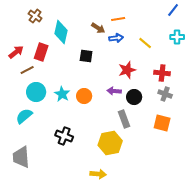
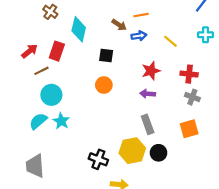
purple arrow: (114, 91) -> (148, 94), moved
cyan star: (62, 94) -> (61, 121), moved
orange circle: (84, 96) -> (104, 85), moved
black circle: (134, 97) -> (159, 153), moved
orange square: (162, 123) -> (189, 129), turned -30
black cross: (64, 136) -> (98, 159), moved

